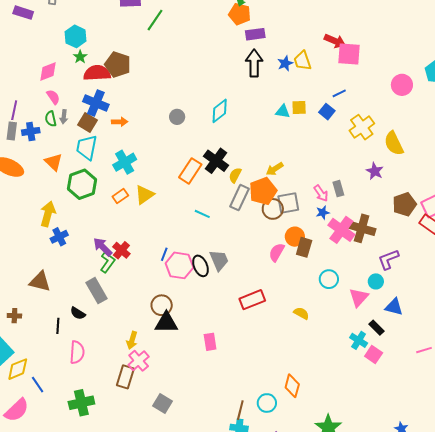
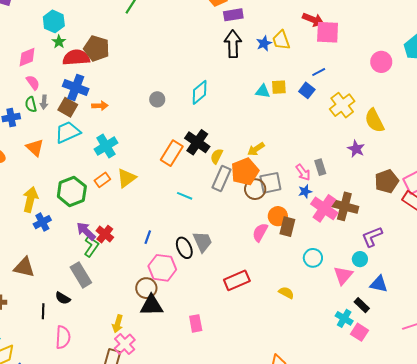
cyan trapezoid: (87, 147) -> (68, 132), turned 56
green hexagon: (82, 184) -> (72, 191), moved
pink hexagon: (179, 265) -> (162, 268), moved

